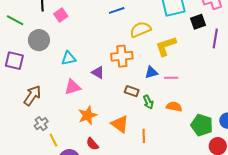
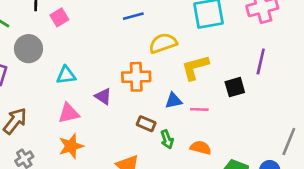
black square: (198, 22) -> (235, 87), moved
orange star: (87, 115) -> (71, 146), moved

